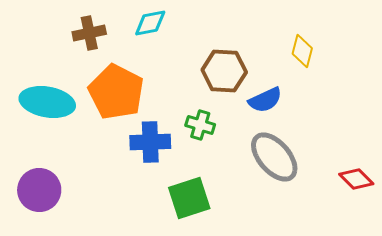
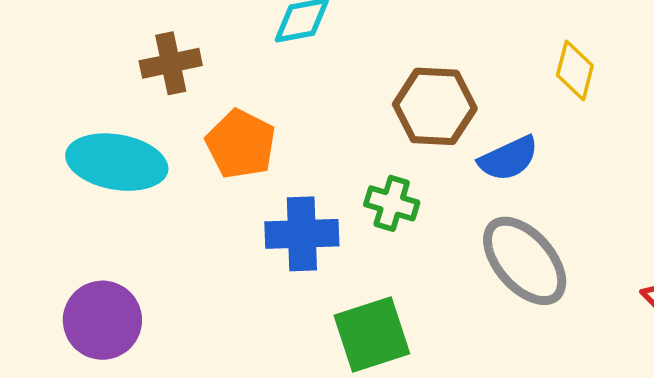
brown cross: (89, 33) -> (171, 63), moved
orange pentagon: (116, 92) -> (241, 144), size x0.7

